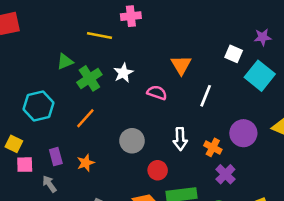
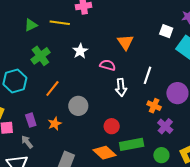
green triangle: (65, 62) -> (31, 25), moved
green cross: (89, 78) -> (40, 56), moved
white line: (206, 96) -> (148, 75), moved
white arrow: (180, 139) -> (121, 87), moved
gray circle: (132, 141) -> (78, 106), moved

